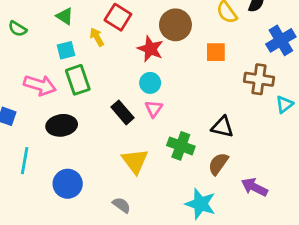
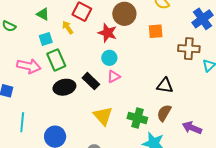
pink triangle: (154, 109) -> (114, 76), turned 32
black ellipse: (62, 125) -> (64, 87), moved
green cross: (181, 146) -> (137, 118), moved

